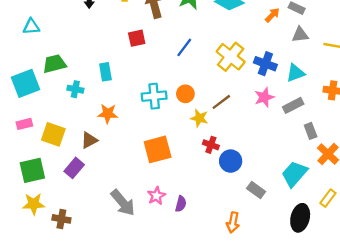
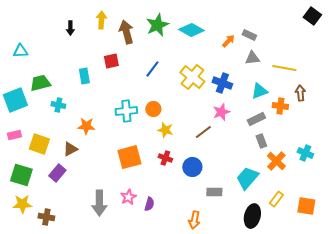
cyan rectangle: (105, 72) -> (84, 76), moved
cyan triangle: (295, 73) -> (259, 91), moved
brown line: (221, 102) -> (203, 132), moved
gray rectangle: (293, 105) -> (256, 119), moved
red cross: (211, 145) -> (165, 158), moved
green square: (32, 170) -> (21, 175), turned 30
gray rectangle: (256, 190) -> (214, 192), turned -35
gray arrow: (123, 203) -> (99, 203), turned 40

